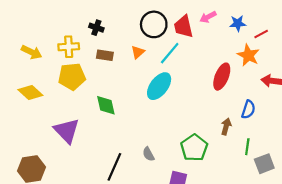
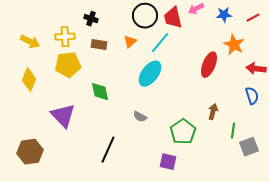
red line: (261, 34) -> (253, 18), moved
yellow diamond: (30, 92) -> (29, 80), turned 70
blue semicircle: (248, 109) -> (252, 96), moved, turned -36
gray semicircle: (148, 154) -> (140, 117), moved, turned -32

